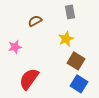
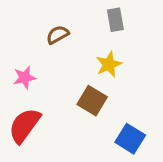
brown square: (76, 61) -> (92, 101), moved
red semicircle: (29, 79) -> (25, 125), moved

